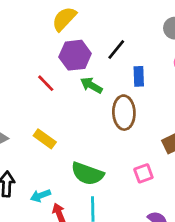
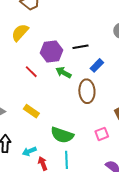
yellow semicircle: (64, 19) -> (20, 33), moved
black line: (116, 49) -> (81, 47), turned 42
blue rectangle: (139, 76) -> (97, 65), turned 48

